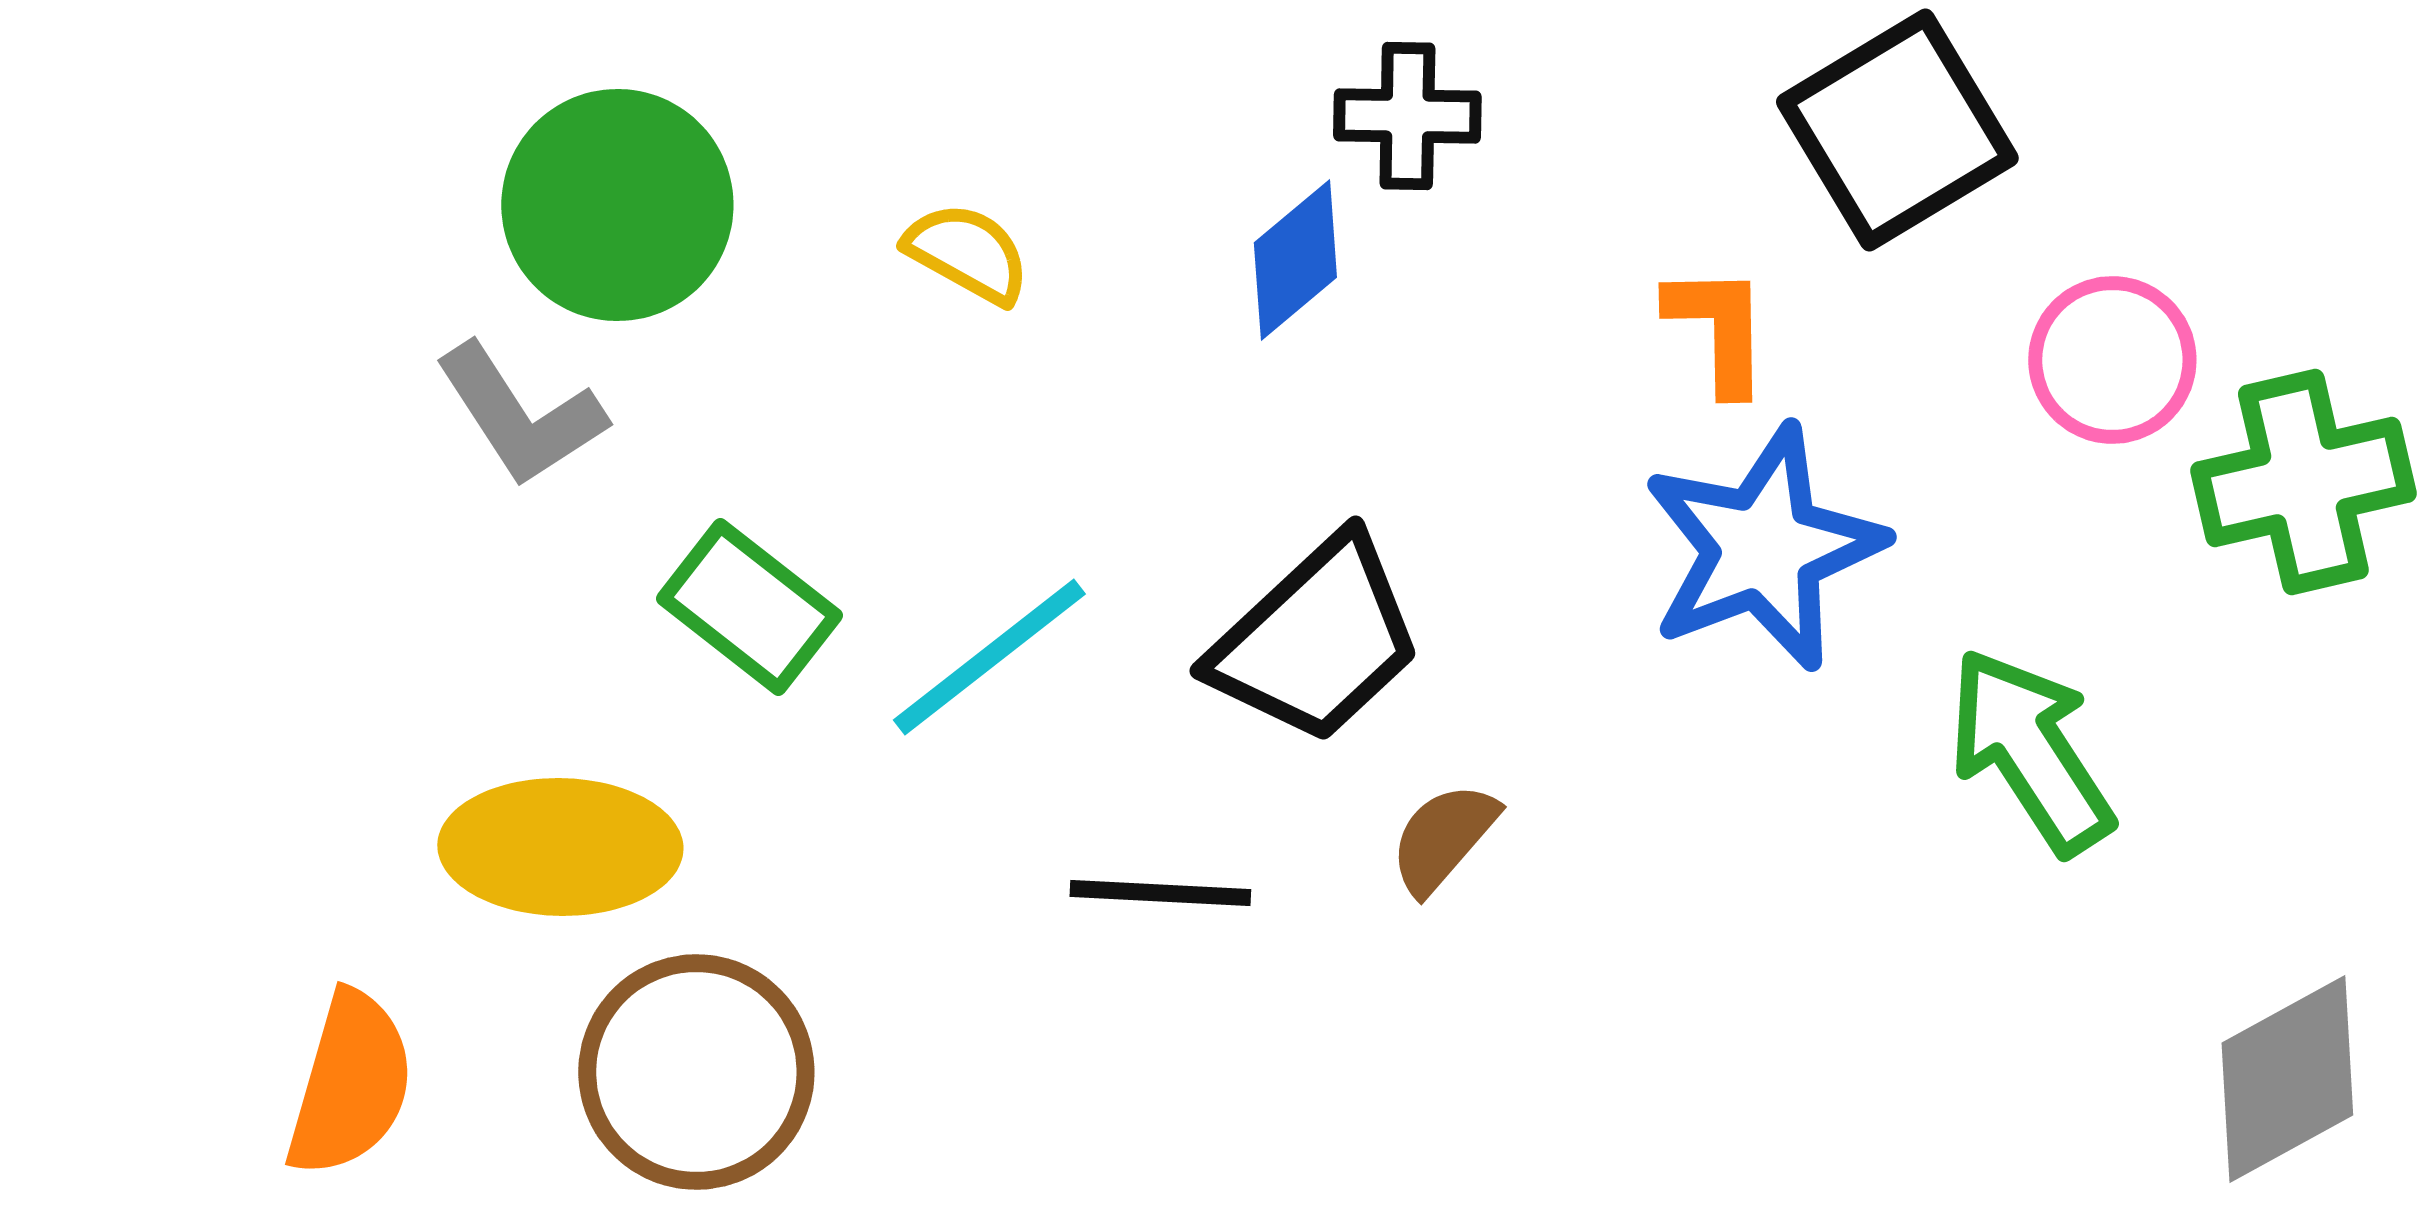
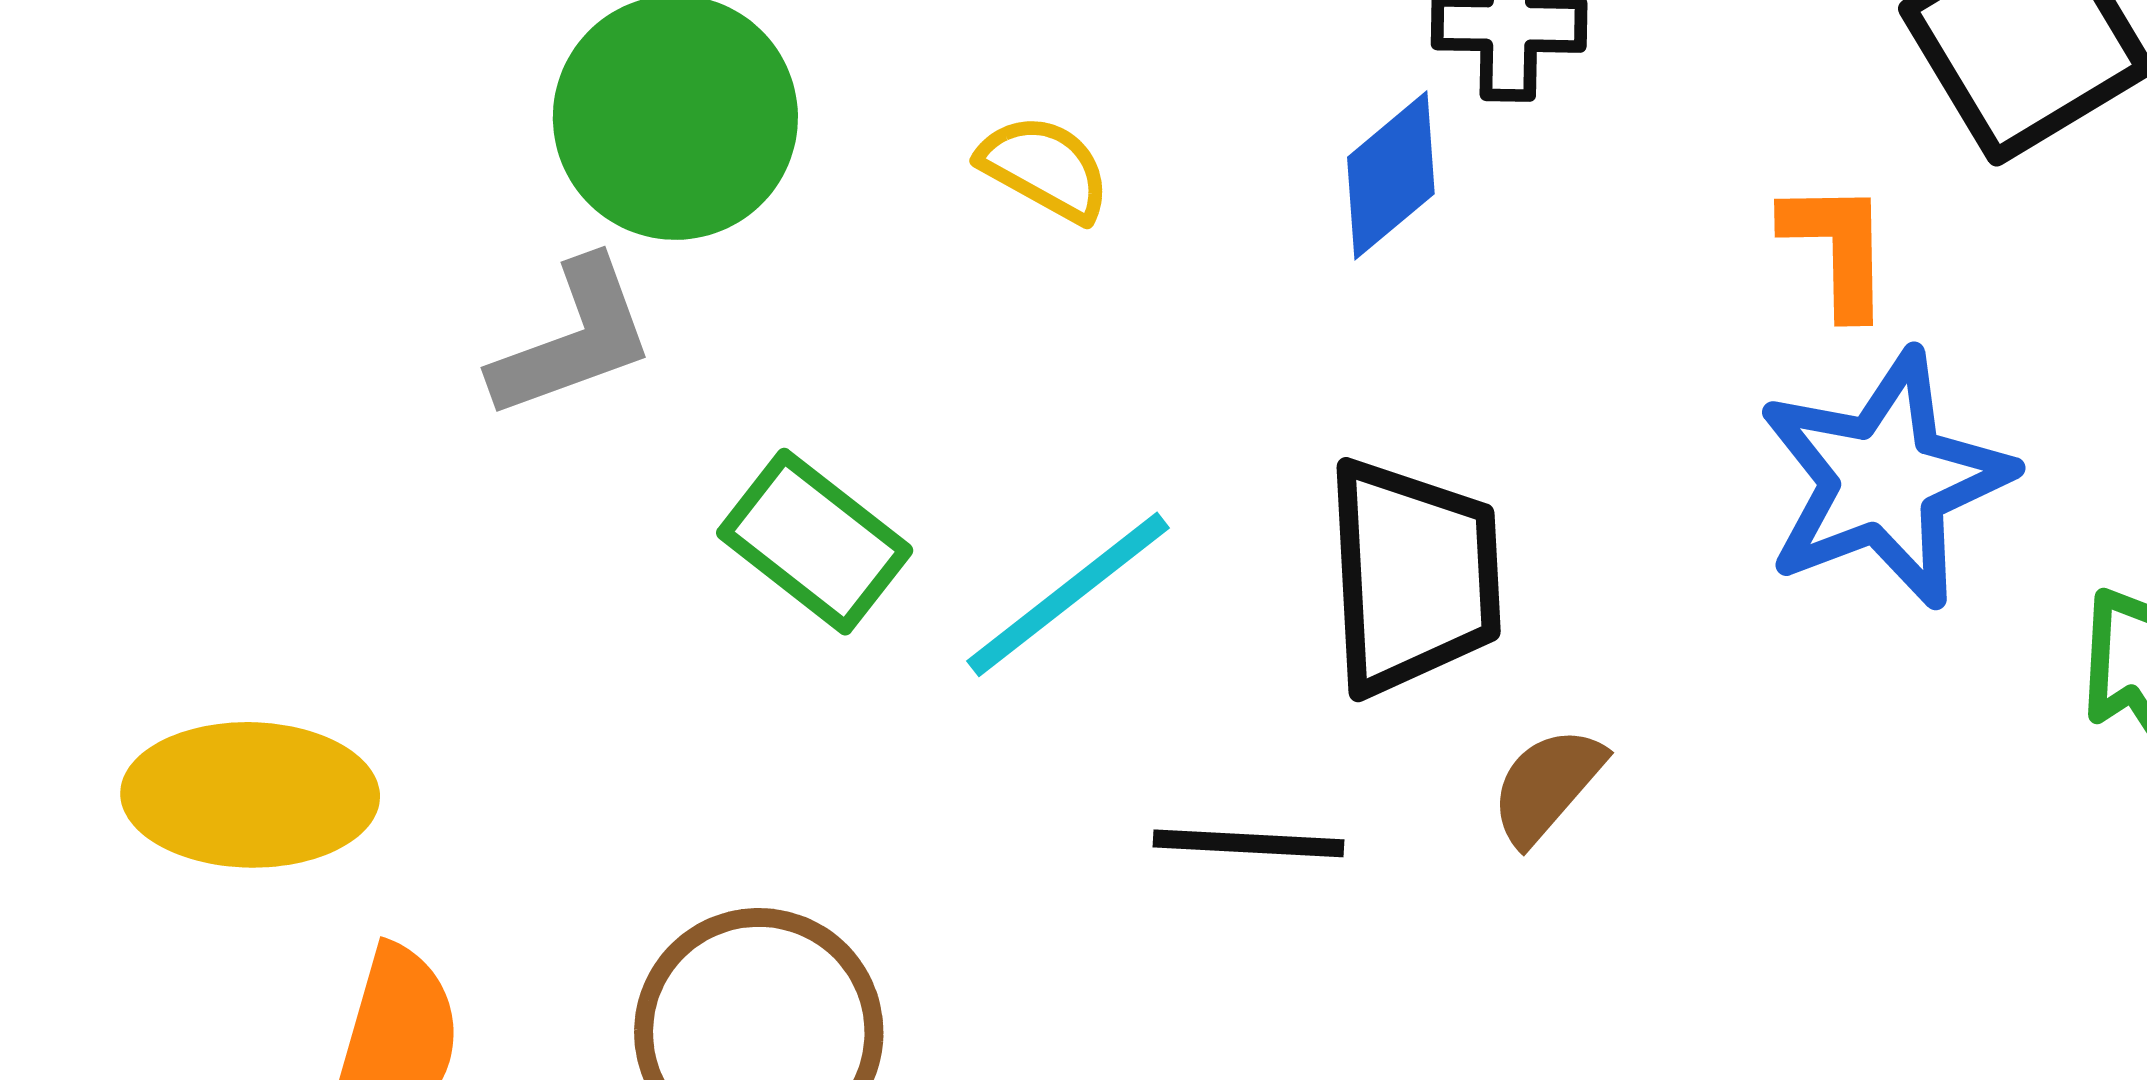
gray L-shape: (520, 415) -> (573, 339), turned -77
black trapezoid: (1316, 640) -> (1413, 576), turned -50
yellow ellipse: (560, 847) -> (250, 795), moved

